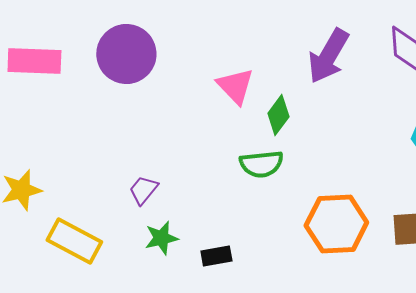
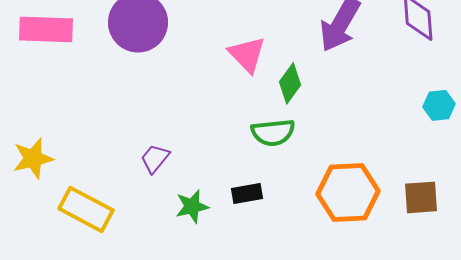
green star: (161, 238) -> (192, 206), moved
black rectangle: (216, 256) -> (247, 193), moved

